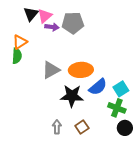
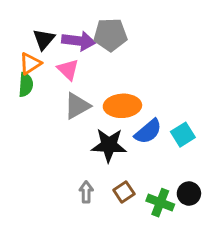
black triangle: (31, 14) -> (44, 39), moved
pink triangle: (45, 16) -> (68, 70), moved, turned -35
purple arrow: (52, 27) -> (79, 41), size x1.5
green cross: (117, 108) -> (160, 203), moved

